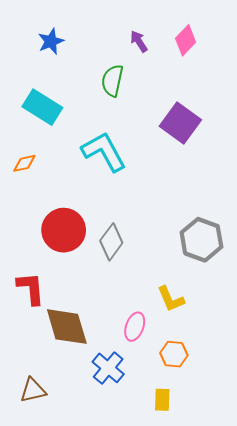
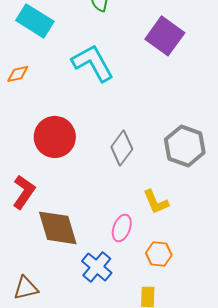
gray diamond: (111, 242) -> (122, 148), moved
red L-shape: (31, 288) -> (24, 192), turned 40

